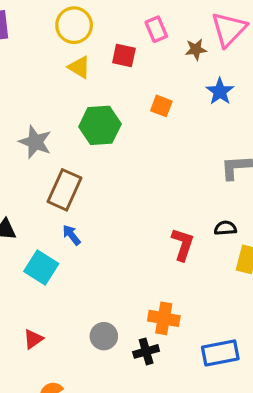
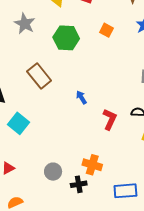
gray star: (35, 142) -> (25, 24), moved
brown rectangle: (65, 190) -> (39, 76), turned -70
blue arrow: (72, 235) -> (81, 97), moved

